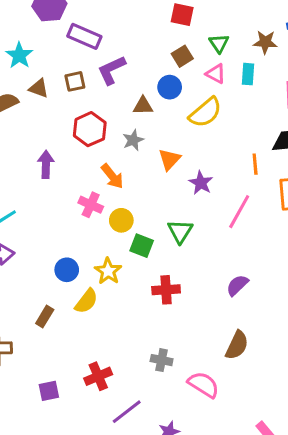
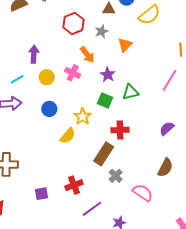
purple arrow: (46, 164) -> (34, 54), moved
purple star: (201, 183) -> (108, 75), moved
yellow circle: (121, 220) -> (47, 77), moved
green triangle: (180, 231) -> (130, 92), turned 42
blue circle: (67, 270) -> (49, 109), moved
brown rectangle: (45, 317) -> (104, 154), moved, size x1.6
gray cross: (162, 360) -> (116, 176), turned 32

